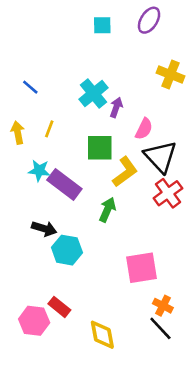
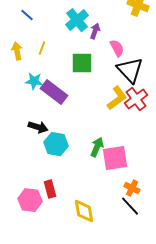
pink semicircle: (144, 129) -> (117, 48), turned -54
yellow L-shape: (125, 172) -> (117, 98), moved
green arrow: (107, 210) -> (97, 147), moved
red rectangle: (59, 307) -> (50, 189), turned 36

